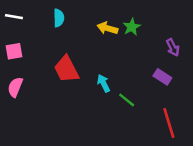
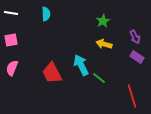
yellow arrow: (107, 28) -> (104, 44), moved
red trapezoid: (66, 69) -> (52, 73), moved
purple rectangle: (162, 77) -> (137, 57), moved
cyan arrow: (104, 83) -> (81, 65), size x1.5

